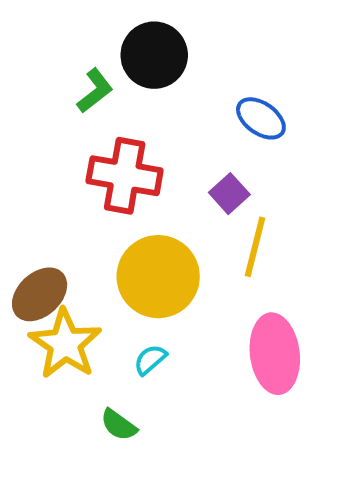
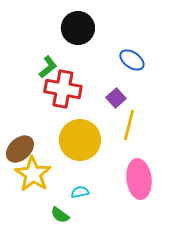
green L-shape: (95, 91) -> (48, 67), moved
cyan semicircle: (150, 360) -> (80, 192), moved, turned 30

